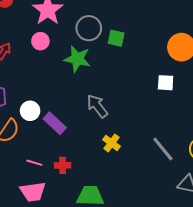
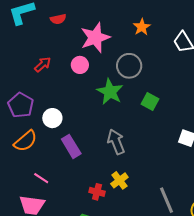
green square: (116, 38) -> (150, 102), moved
white circle: (30, 111) -> (52, 118), moved
red cross: (63, 165) -> (97, 192), moved

